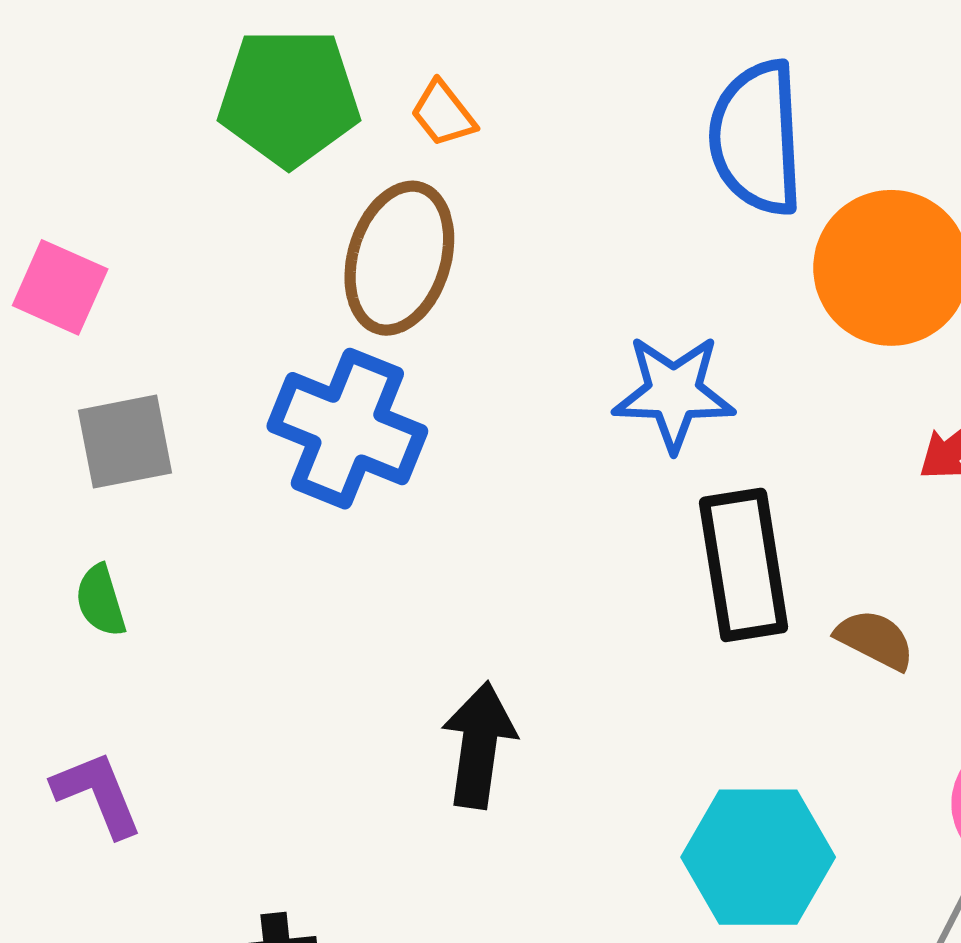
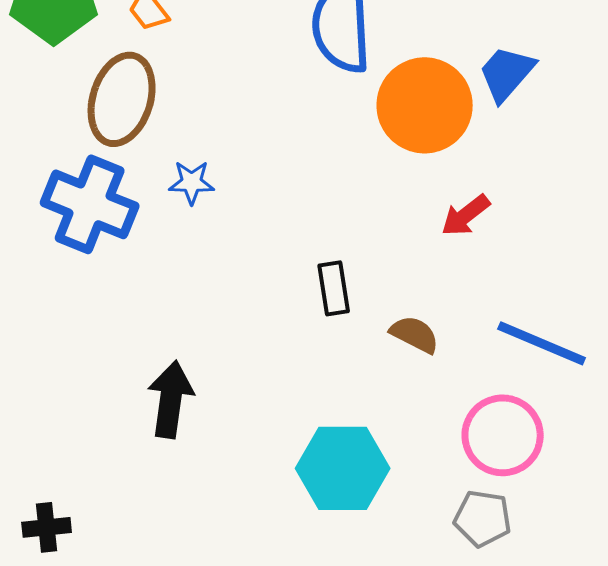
blue star: (674, 393) -> (192, 182), moved, size x0.6
black rectangle: (744, 565) -> (334, 288), size x0.6

